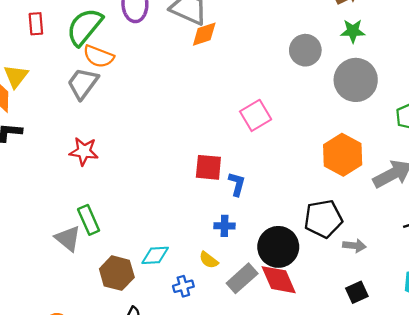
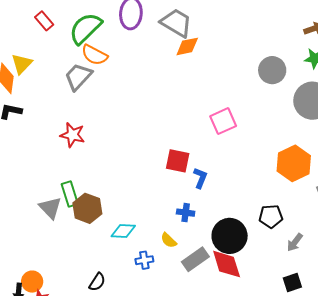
red rectangle: (36, 24) -> (44, 21), turned -42
black pentagon: (323, 219) -> (271, 216), size x0.7
gray arrow: (354, 246) -> (295, 242), turned 114
brown hexagon: (117, 273) -> (87, 208), moved

